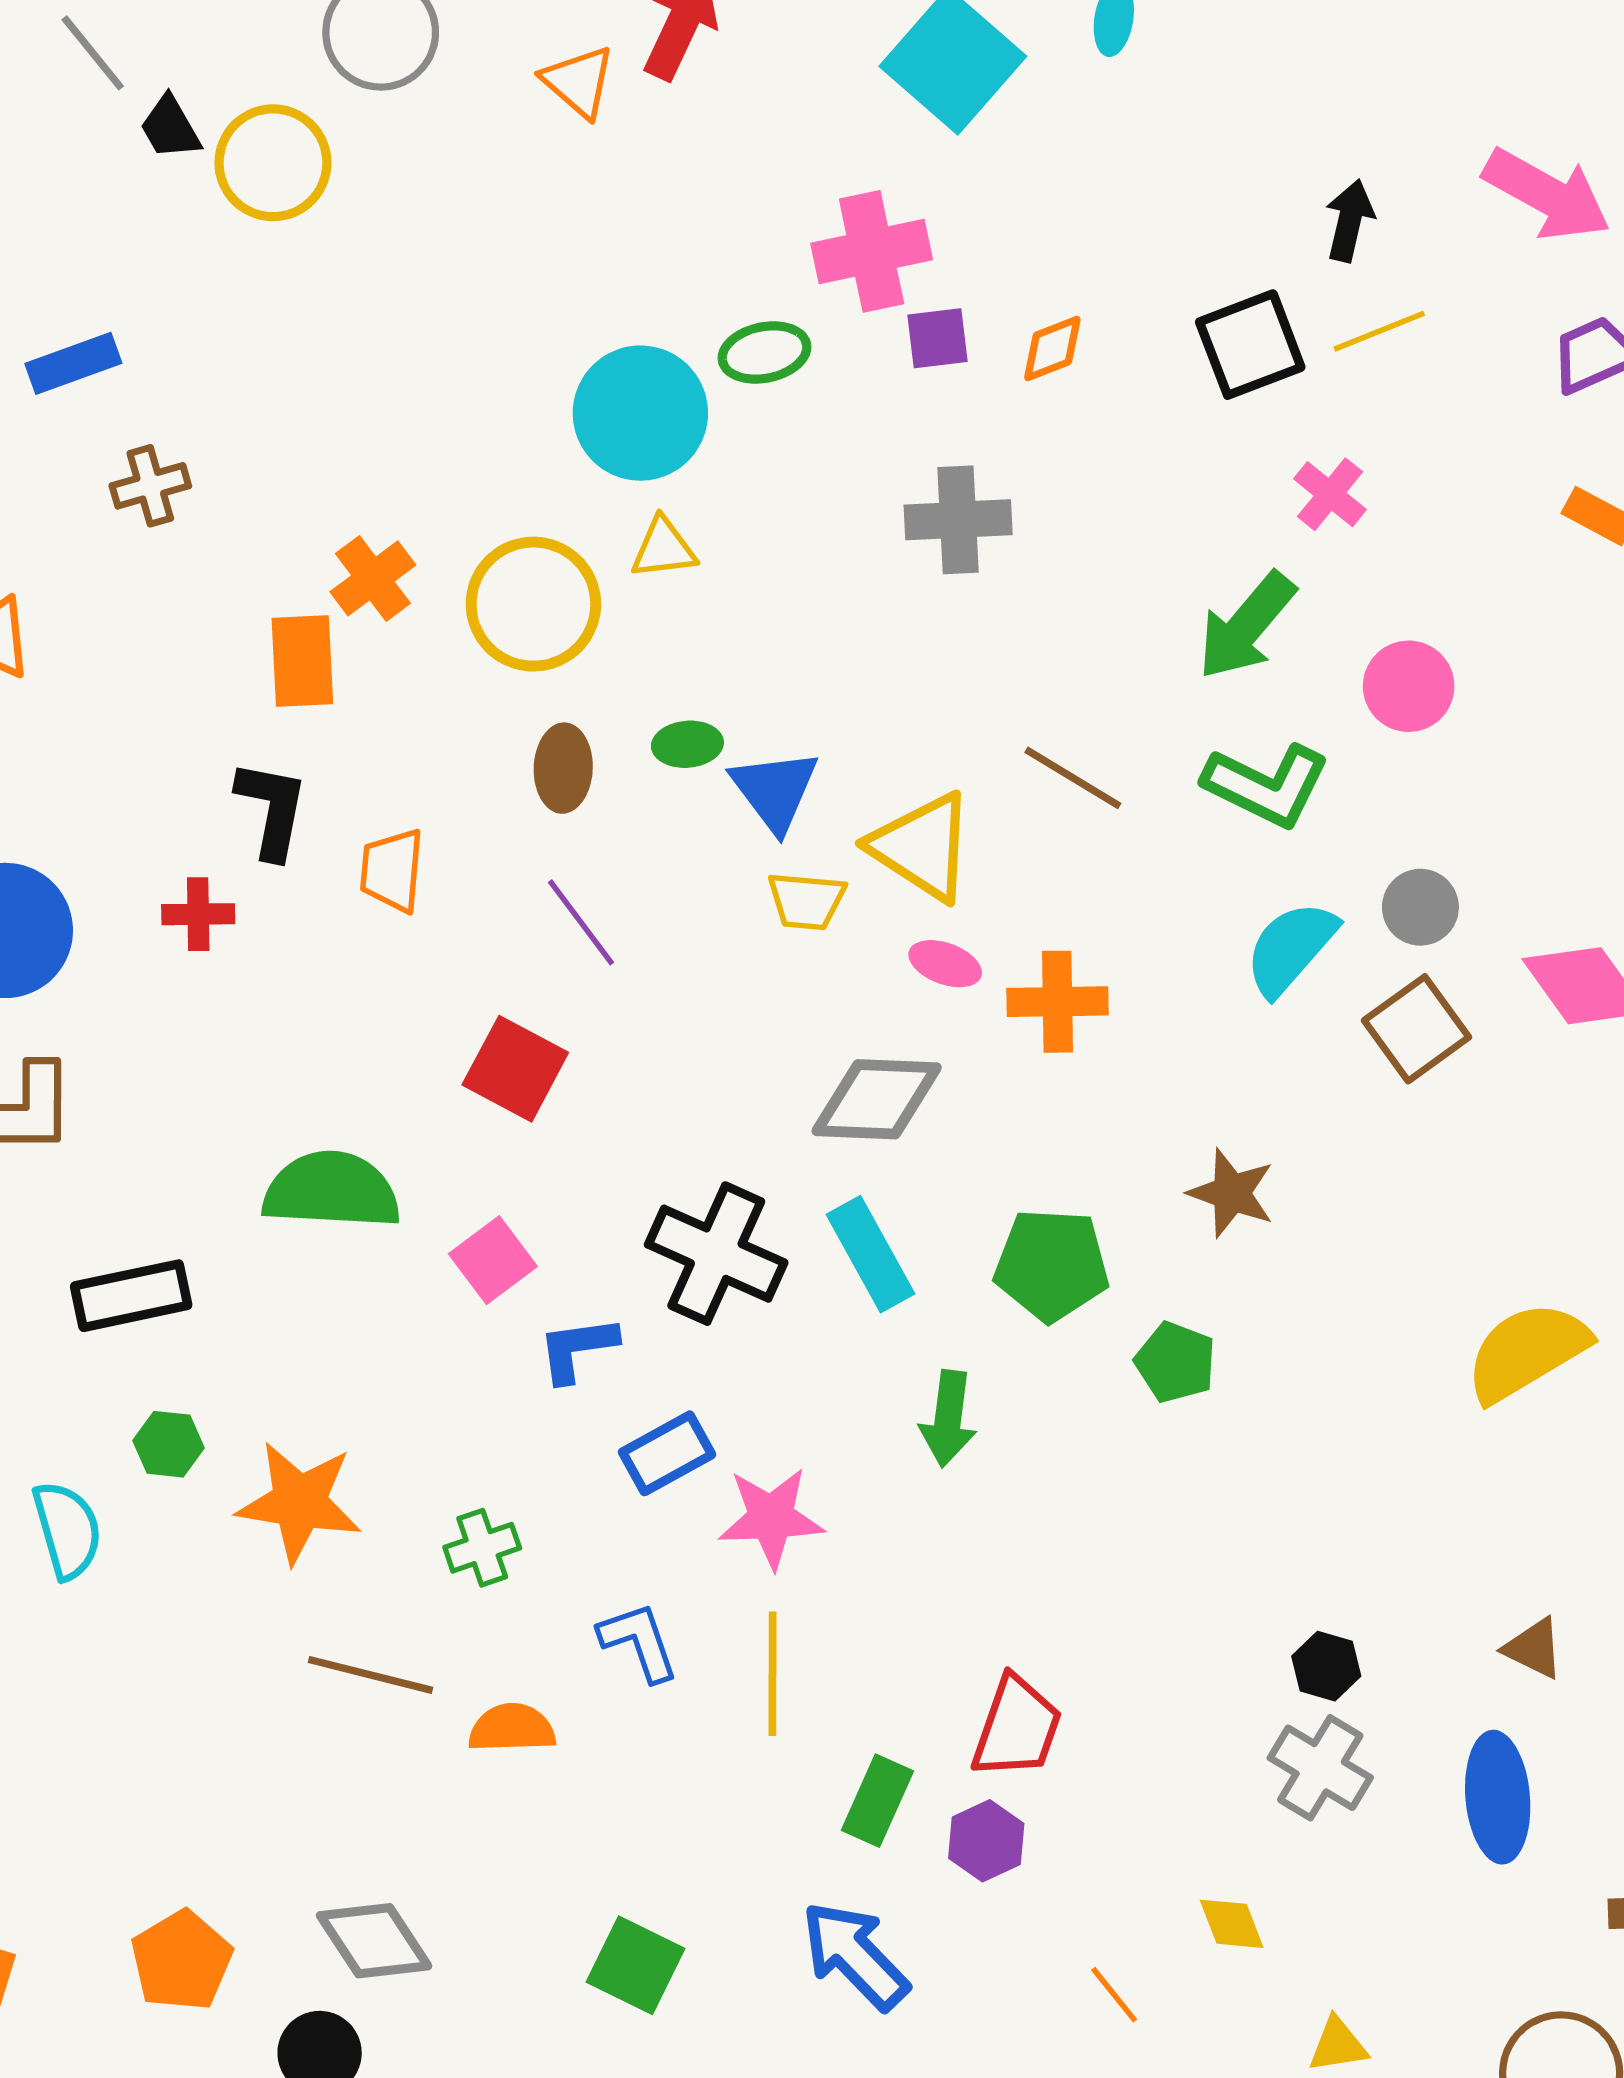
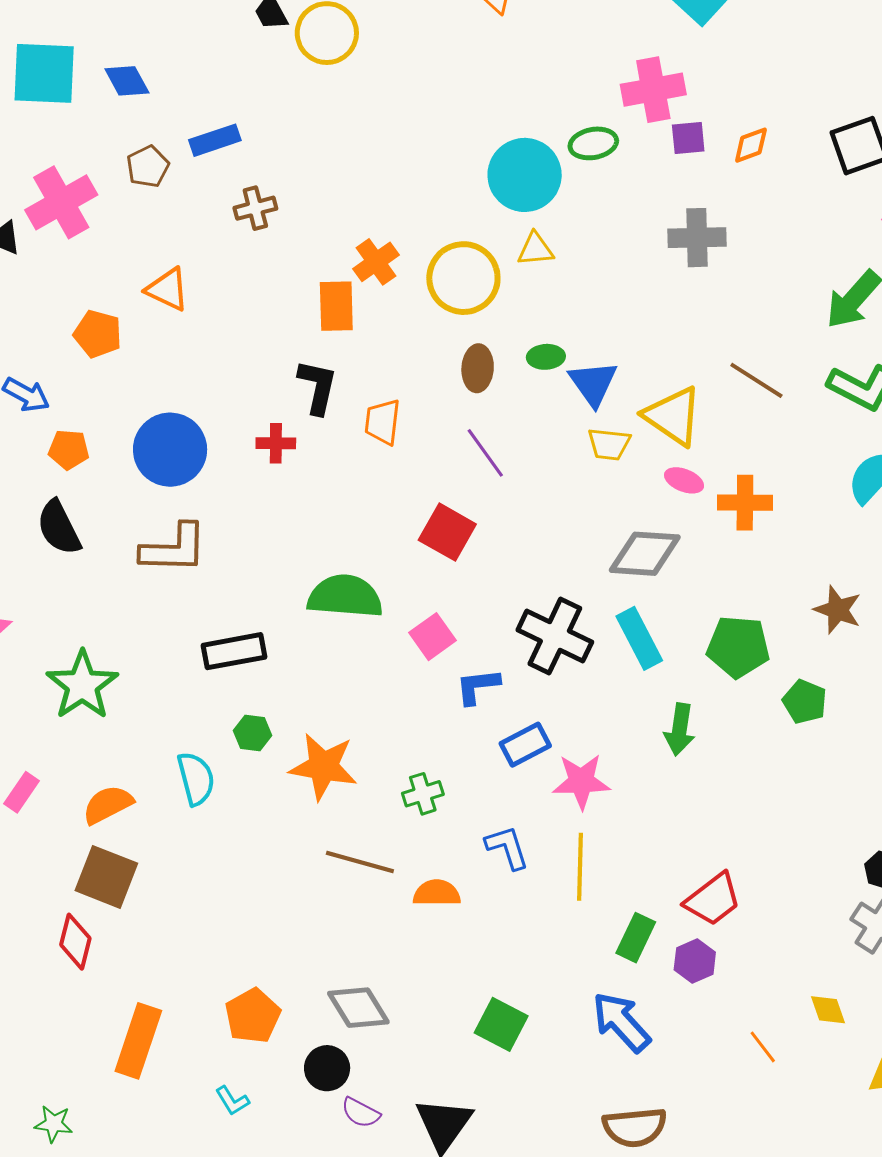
red trapezoid: (1017, 1727) -> (713, 899), turned 32

